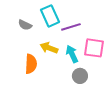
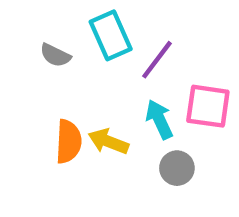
purple line: (71, 27) -> (157, 60), turned -36
yellow arrow: (49, 48) -> (108, 142), moved

